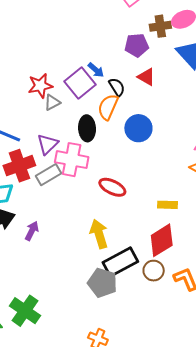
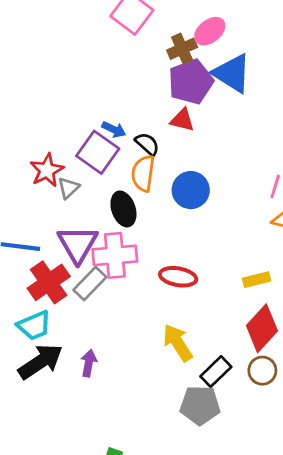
purple pentagon: (137, 45) -> (191, 82), moved, size x1.4
purple triangle: (48, 144) -> (78, 244), size x1.4
black rectangle: (120, 262) -> (216, 372), size x0.7

